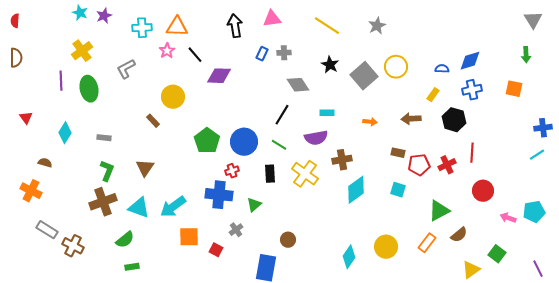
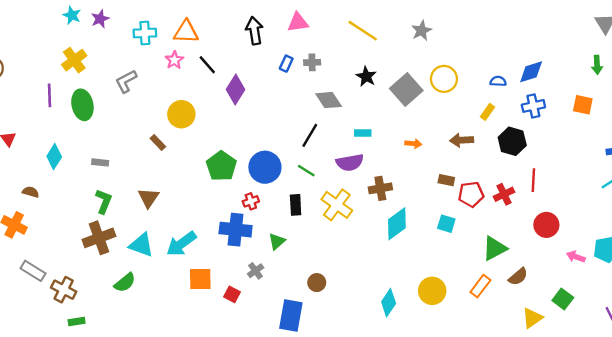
purple diamond: (219, 76) -> (236, 89), turned -60
green rectangle: (132, 267) -> (77, 321), moved

